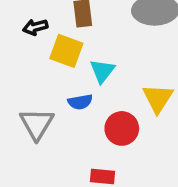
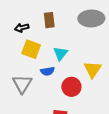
yellow square: (66, 51) -> (31, 49), moved

